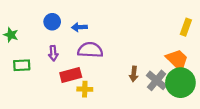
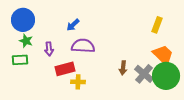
blue circle: (52, 22) -> (23, 20), moved, size x1.5
blue arrow: (79, 27) -> (73, 25), turned -40
yellow rectangle: (186, 27) -> (157, 25), moved
green star: (11, 35) -> (26, 41), moved

